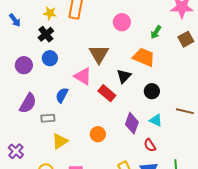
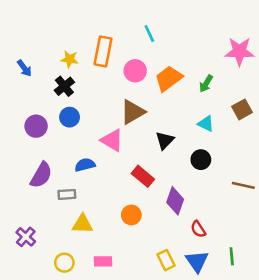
pink circle: (122, 22) -> (135, 71), moved
brown square: (186, 39) -> (242, 109), moved
brown triangle: (99, 54) -> (133, 112), turned 30
orange trapezoid: (144, 57) -> (169, 79), moved, turned -60
red rectangle: (107, 93) -> (143, 176), moved
blue semicircle: (62, 95) -> (85, 165), turned 49
cyan triangle: (156, 120) -> (206, 124), moved
yellow triangle: (60, 141) -> (82, 224), turned 36

